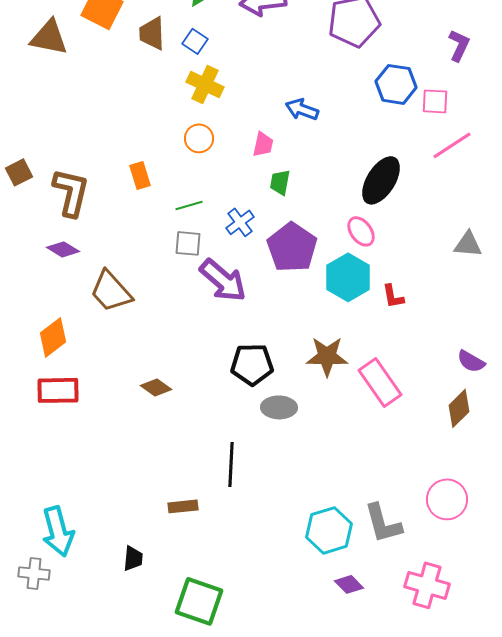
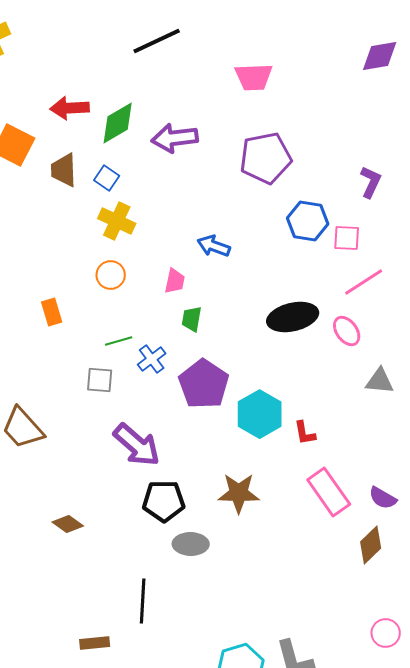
black ellipse: (381, 180) -> (293, 317), turned 45
green line: (189, 205) -> (119, 341), moved
pink ellipse: (361, 231) -> (347, 331), moved
purple arrow: (223, 280) -> (137, 445), moved
pink rectangle: (380, 382) -> (329, 492), moved
pink circle: (447, 499) -> (386, 633), moved, size x0.7

